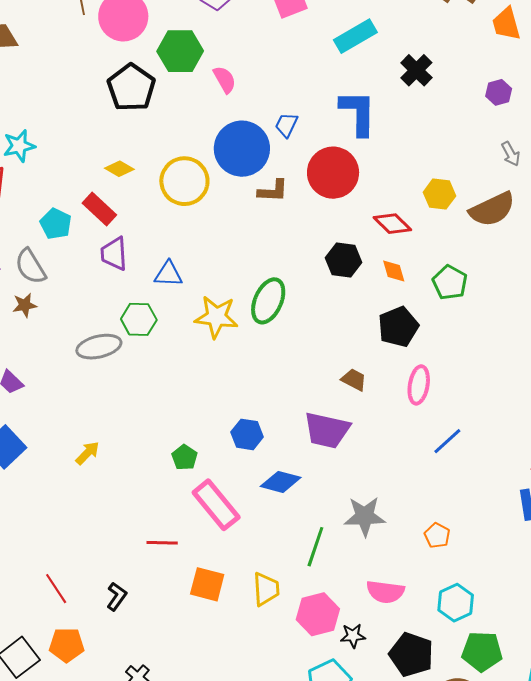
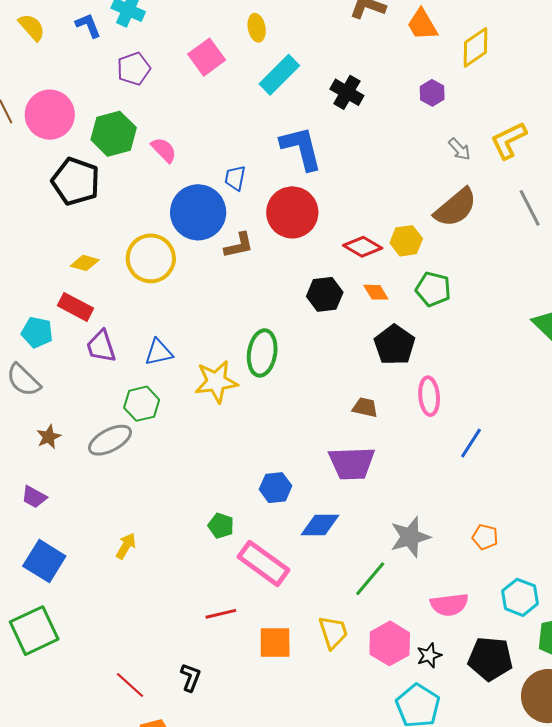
yellow hexagon: (439, 194) -> (406, 241), moved
brown star: (25, 305) -> (49, 437), moved
green line: (315, 547) -> (370, 579), turned 36

